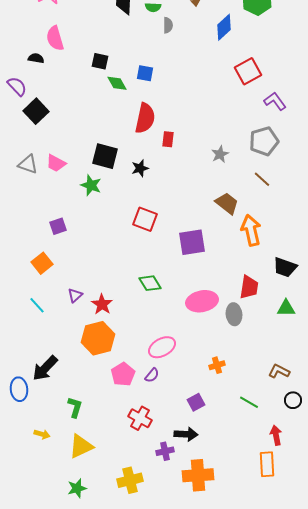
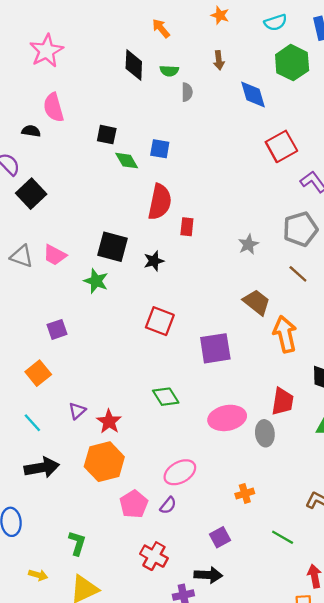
blue diamond: (224, 27) -> (253, 94), turned -64
black arrow: (45, 368) -> (42, 468), moved, turned -144

